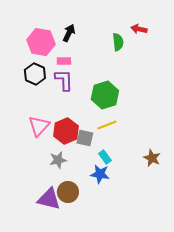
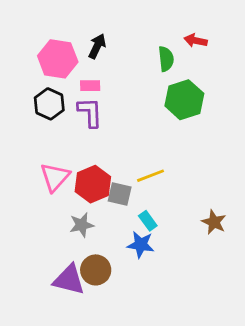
green hexagon: (105, 95) -> (184, 100), moved

